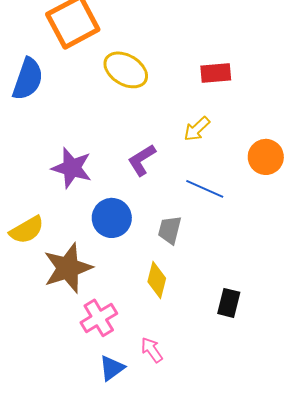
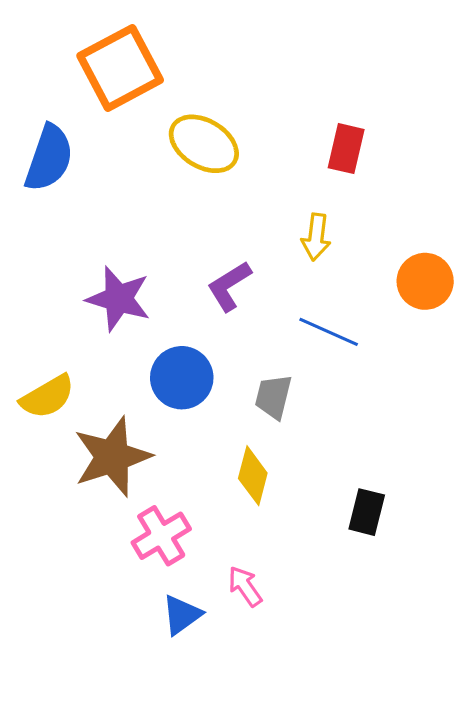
red rectangle: (216, 73) -> (346, 149), turned -72
yellow arrow: (197, 129) -> (316, 237), turned -40

